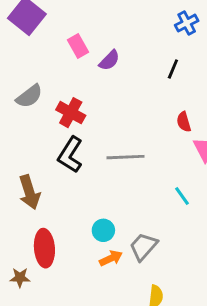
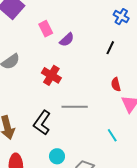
blue cross: (187, 23) -> (121, 17), turned -35
red cross: (71, 113) -> (51, 75), moved
black L-shape: (70, 155) -> (42, 123), moved

